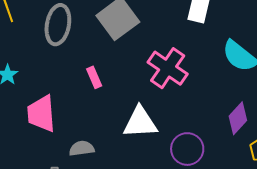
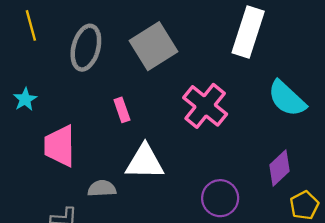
white triangle: (140, 122) -> (145, 162), moved

